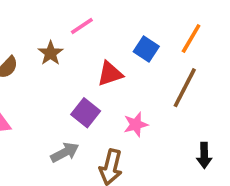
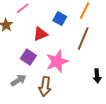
pink star: (136, 125) -> (57, 61), size x1.6

